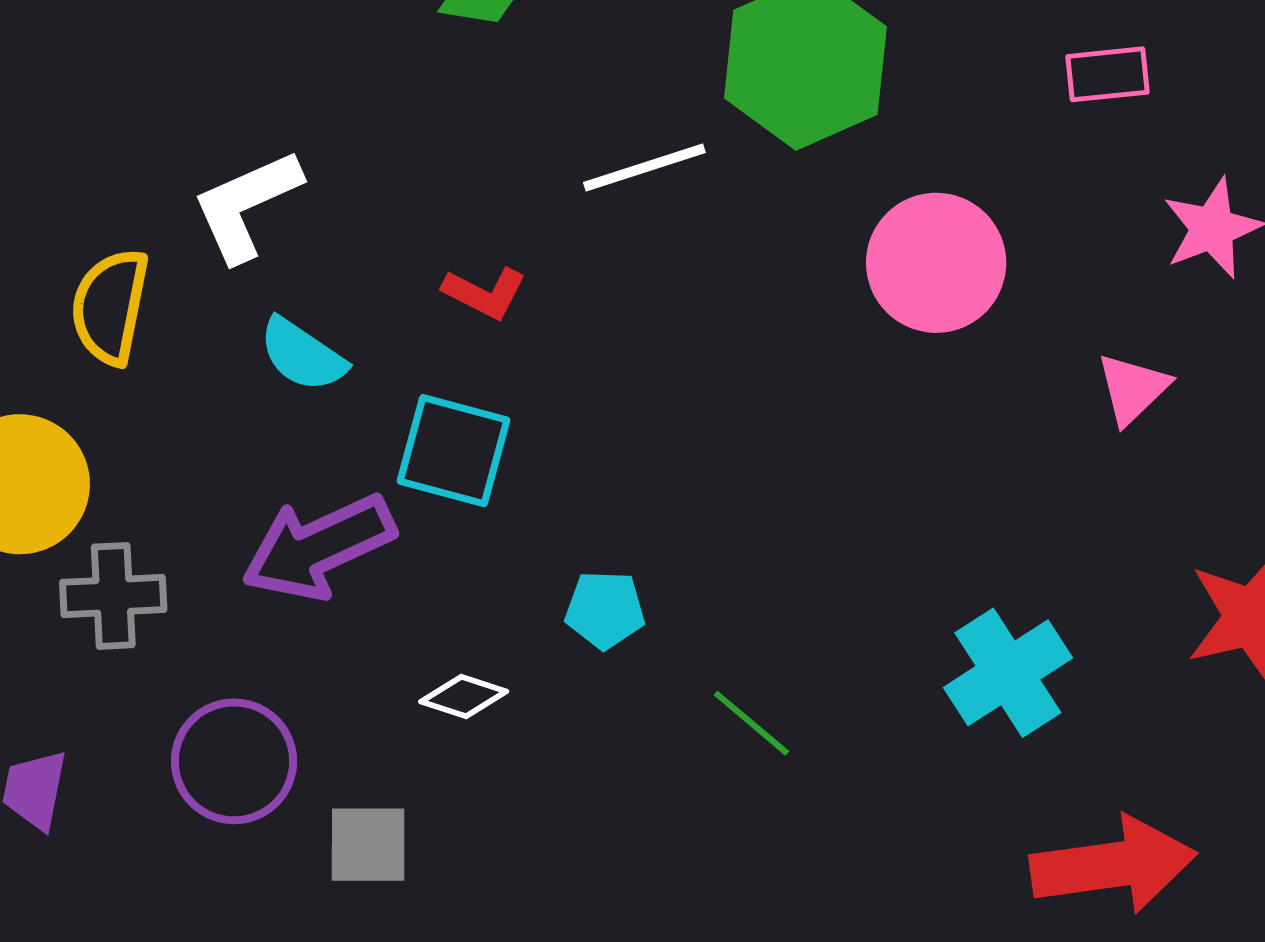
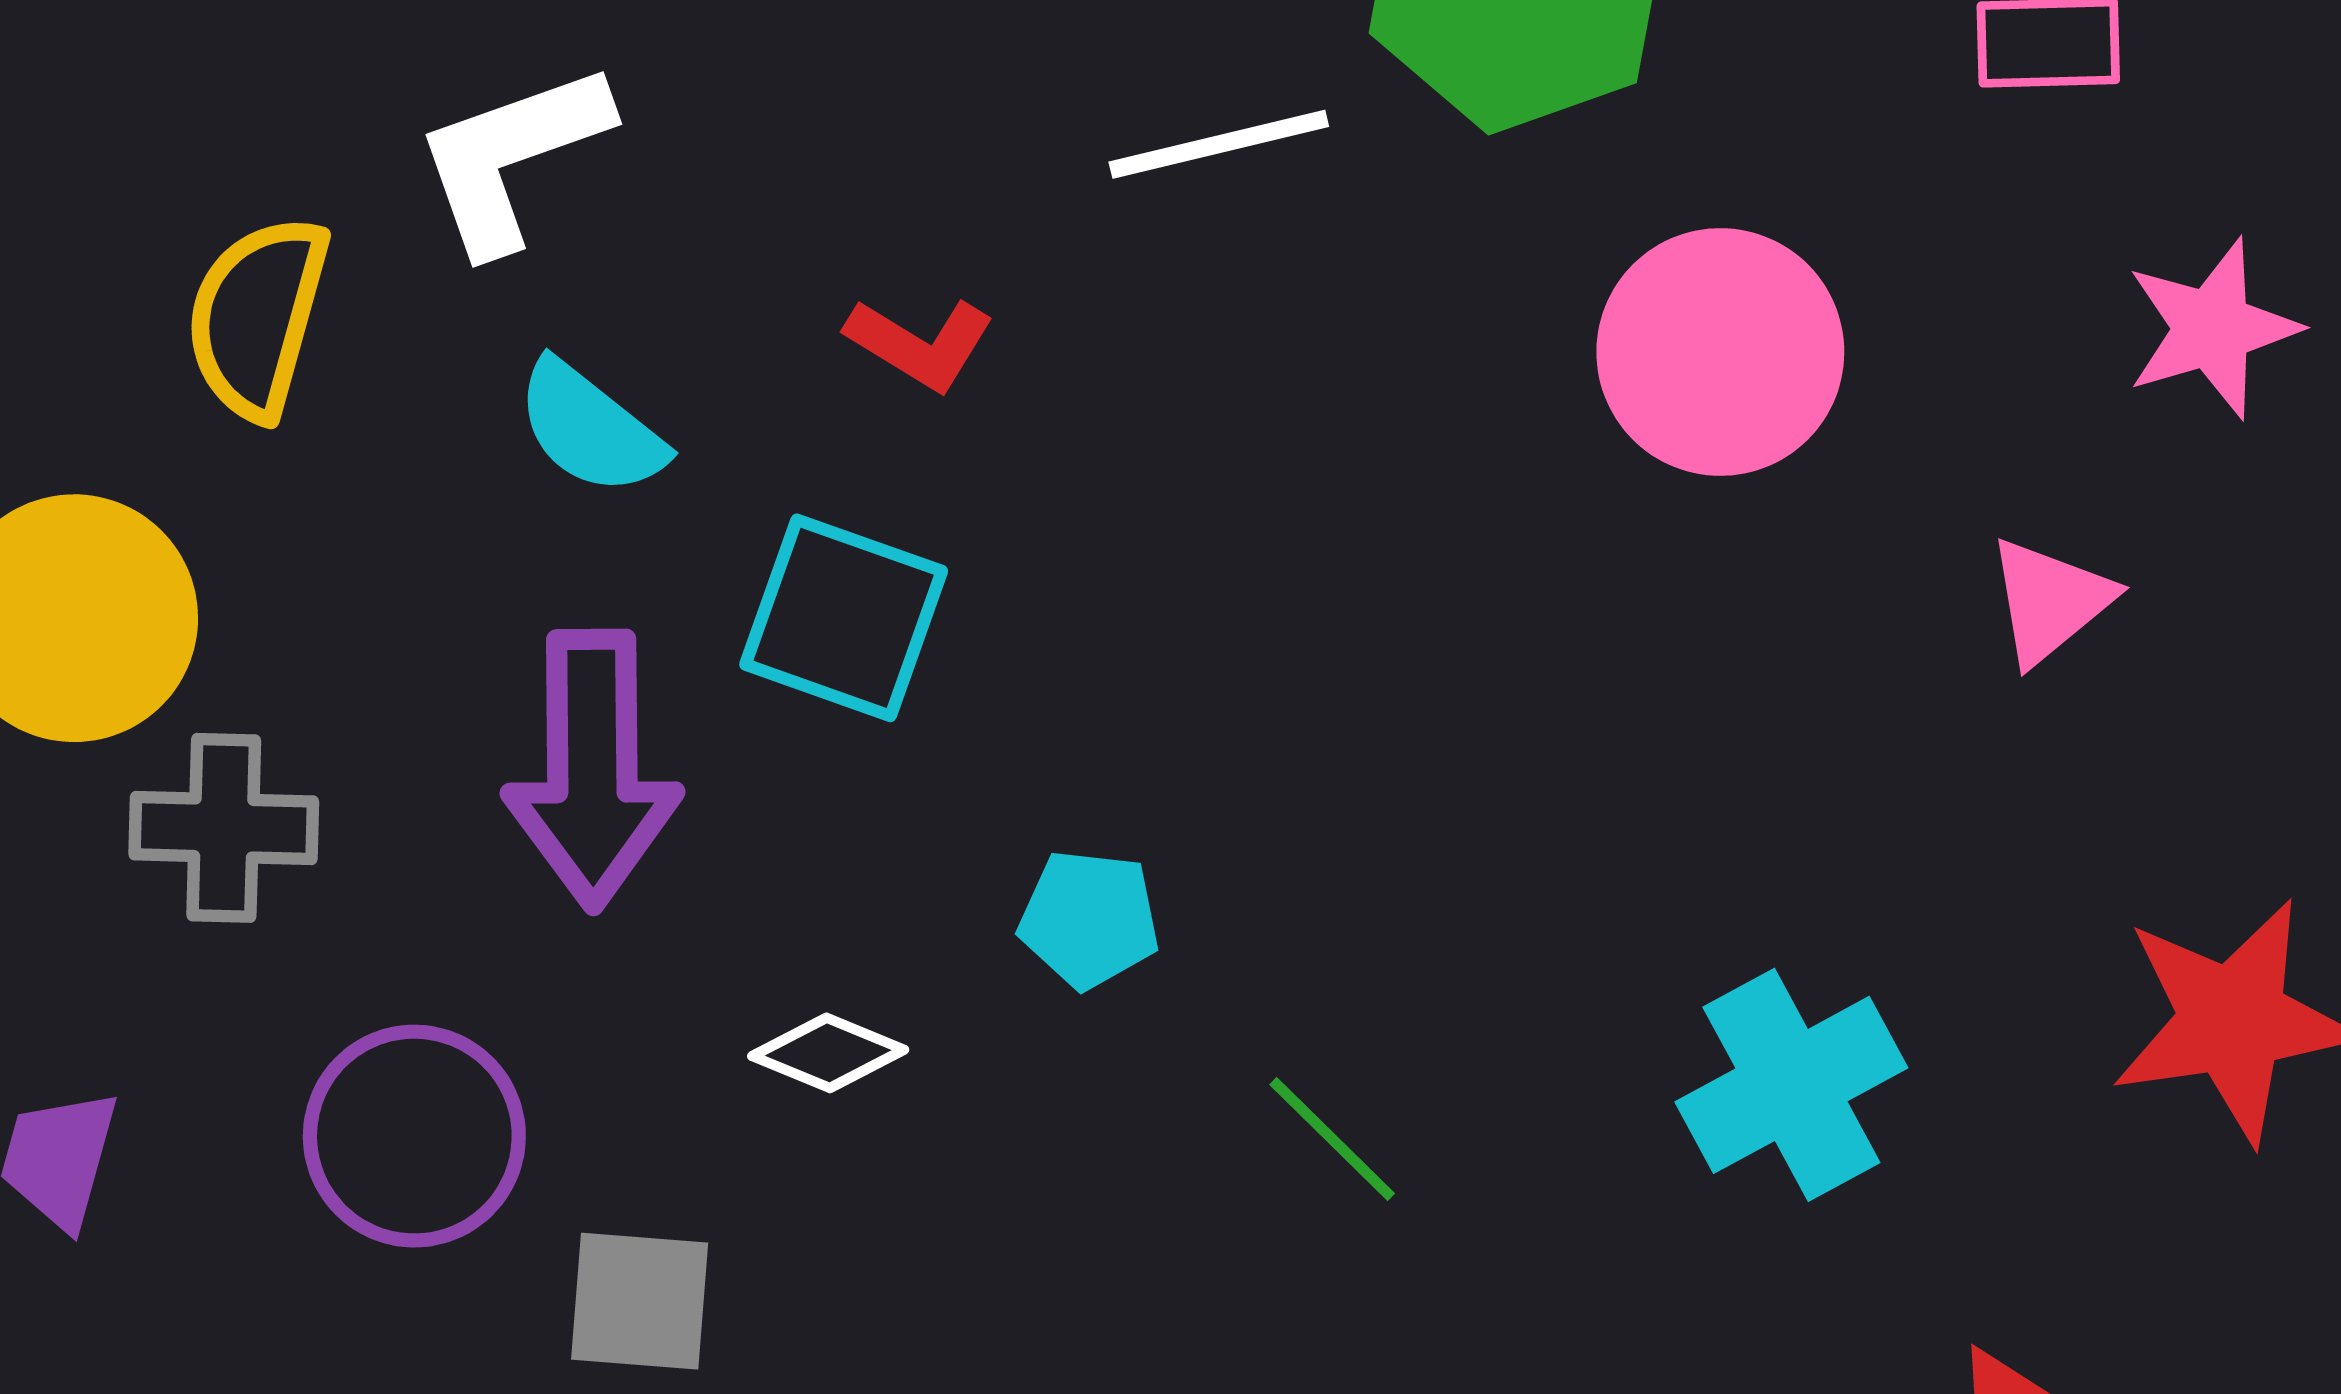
purple arrow: (318, 547) -> (592, 769), turned -70

